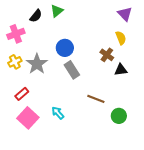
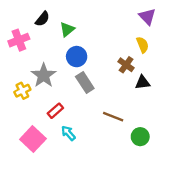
green triangle: (57, 11) -> (67, 29), moved
yellow cross: (15, 62) -> (22, 91), moved
red rectangle: (22, 94) -> (55, 111), moved

